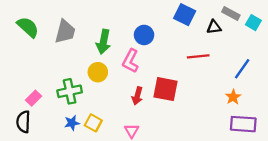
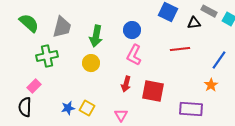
pink L-shape: (131, 61) -> (134, 55), moved
red square: (165, 89) -> (153, 91), moved
green cross: (70, 91) -> (47, 56), moved
purple rectangle: (243, 124) -> (191, 109), moved

